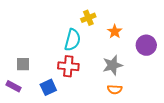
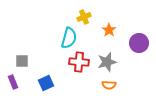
red cross: (68, 66) -> (79, 62), moved
purple rectangle: (14, 86) -> (13, 82), turned 40

